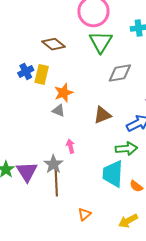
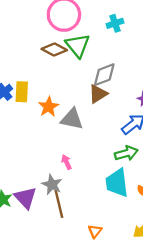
brown diamond: (53, 44) -> (54, 50), moved
gray triangle: (59, 110) -> (72, 119), moved, size x1.6
brown triangle: (102, 115) -> (98, 94), moved

